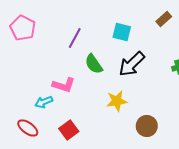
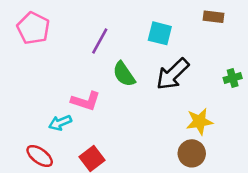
brown rectangle: (164, 19) -> (213, 17), turned 49
yellow star: (117, 101) -> (199, 121), moved

